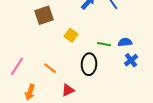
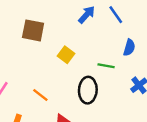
brown square: (44, 15) -> (33, 30), turned 30
blue semicircle: (125, 42) -> (129, 47), moved, turned 112

